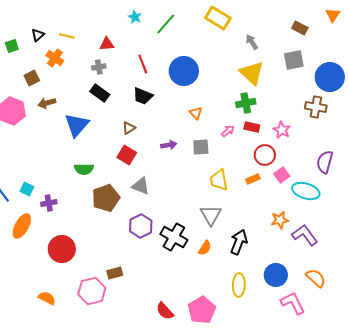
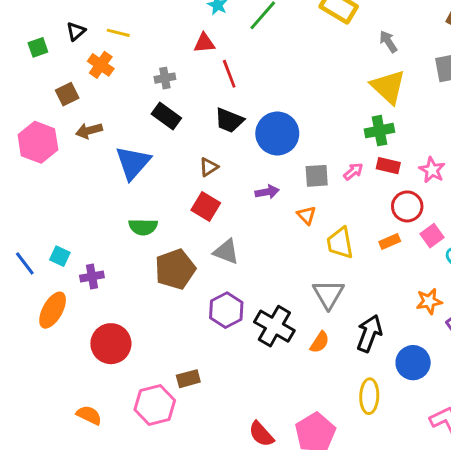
red triangle: (107, 44) -> (204, 43), moved
blue circle: (184, 71) -> (277, 133), moved
orange triangle: (196, 113) -> (307, 215), moved
gray square: (201, 147) -> (317, 176), moved
blue circle: (276, 275) -> (413, 363), moved

